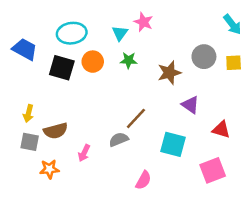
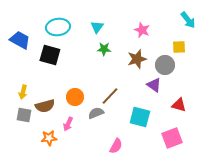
pink star: (143, 22) -> (142, 30), moved
gray circle: (204, 57) -> (165, 65), moved
orange circle: (93, 62) -> (75, 97), moved
yellow square: (234, 63) -> (179, 47), moved
orange star: (49, 169) -> (49, 138), moved

